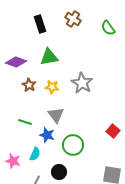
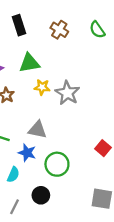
brown cross: (73, 19) -> (59, 30), moved
yellow star: (52, 87) -> (42, 87), moved
gray triangle: (56, 115) -> (37, 130), turned -42

